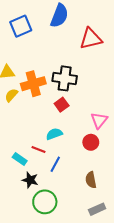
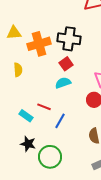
yellow semicircle: (11, 95) -> (18, 70), moved, turned 136
cyan semicircle: (54, 134) -> (63, 83), moved
black star: (30, 180) -> (28, 144), moved

